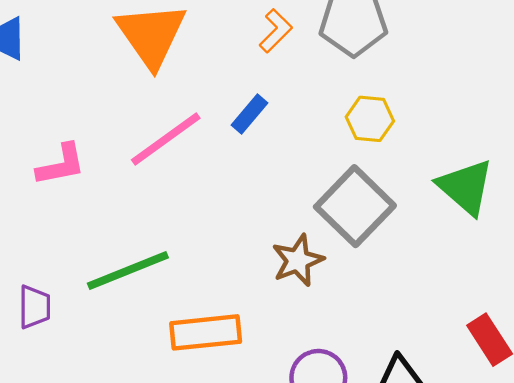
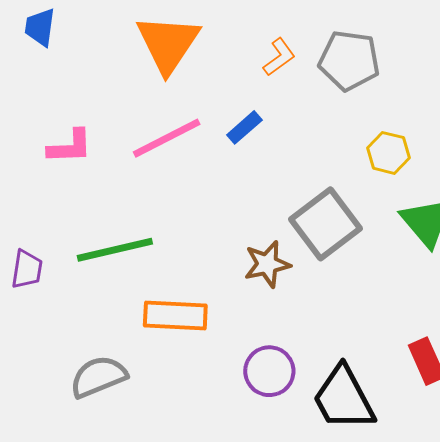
yellow hexagon: (370, 119) -> (388, 153), moved

